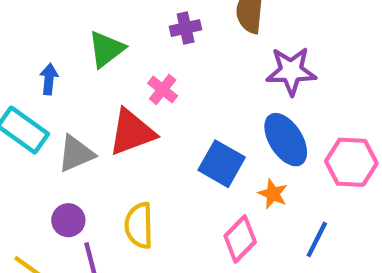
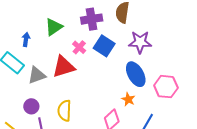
purple cross: (186, 28) -> (92, 19), size x1.5
blue square: (222, 164) -> (104, 46), moved

